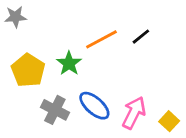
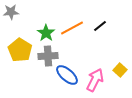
green star: (69, 63) -> (46, 33), moved
gray cross: (55, 110) -> (48, 56), moved, turned -30
yellow square: (169, 121) -> (120, 70), moved

